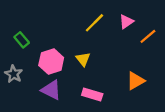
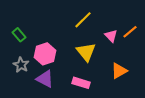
pink triangle: (126, 22) -> (111, 36), moved, turned -40
yellow triangle: (83, 59) -> (86, 52), moved, size x1.5
gray star: (14, 74) -> (21, 65), moved

